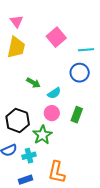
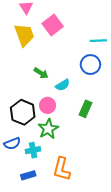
pink square: (56, 37) -> (53, 25), moved
yellow trapezoid: (16, 47) -> (24, 35), turned -35
pink circle: (52, 113) -> (48, 105), moved

